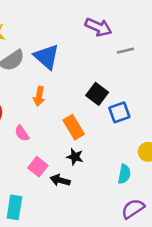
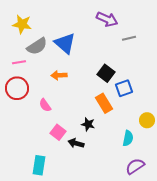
orange arrow: (39, 96) -> (59, 75), turned 77
orange rectangle: (74, 127) -> (104, 103), moved

